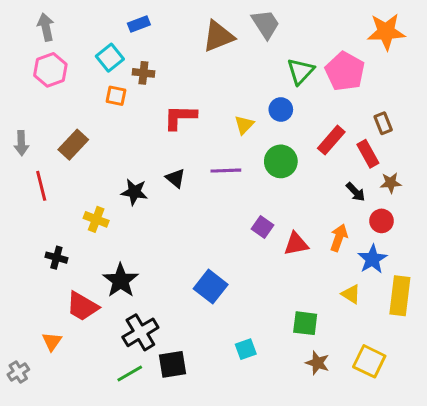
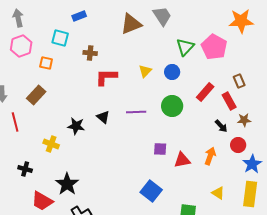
cyan square: (110, 58) -> (60, 38), turned -36
brown cross: (143, 73) -> (90, 53), moved
orange square: (116, 96) -> (46, 63), moved
yellow triangle: (244, 125) -> (145, 71), moved
purple square: (262, 227) -> (160, 149), turned -32
blue star: (372, 259) -> (252, 164), moved
blue square: (211, 287) -> (151, 191), moved

